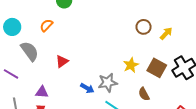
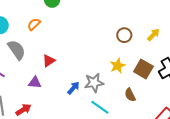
brown circle: (144, 27) -> (124, 35), moved
blue arrow: (87, 88) -> (73, 88), turned -80
purple triangle: (42, 92) -> (35, 83), moved

